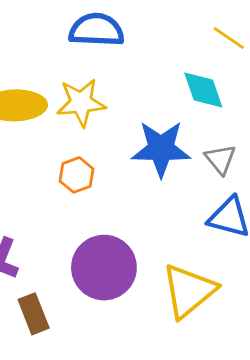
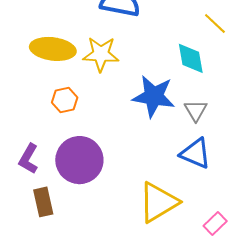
orange hexagon: (77, 175) -> (65, 100), moved
purple circle: (104, 268) -> (79, 160), moved

